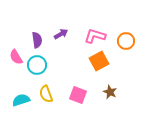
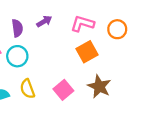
brown star: (110, 92) -> (99, 86), size x1.5
pink square: (78, 95) -> (63, 90), turned 30

